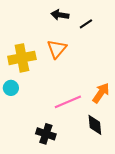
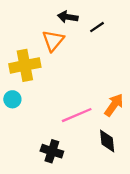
orange triangle: (57, 49) -> (53, 41), moved

